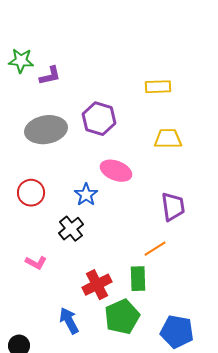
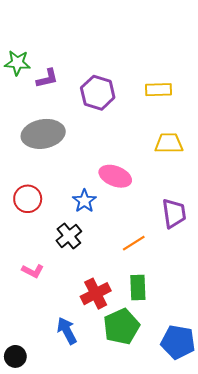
purple hexagon: (99, 119) -> (98, 93), moved
orange line: (155, 249) -> (134, 243), moved

